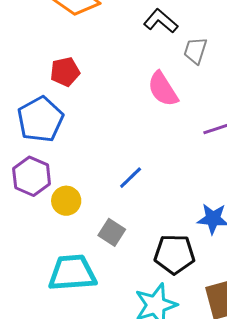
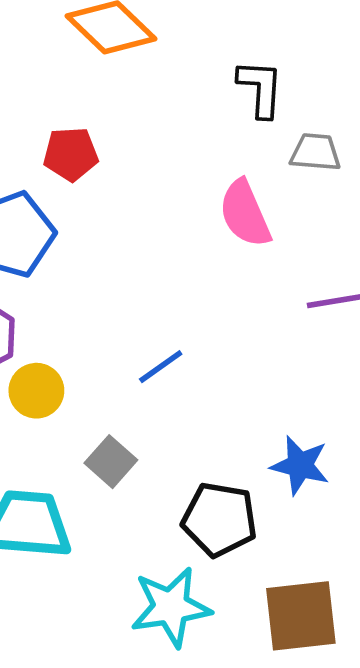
black L-shape: (161, 21) -> (260, 88), turned 44
gray trapezoid: (195, 51) -> (315, 152), turned 68

